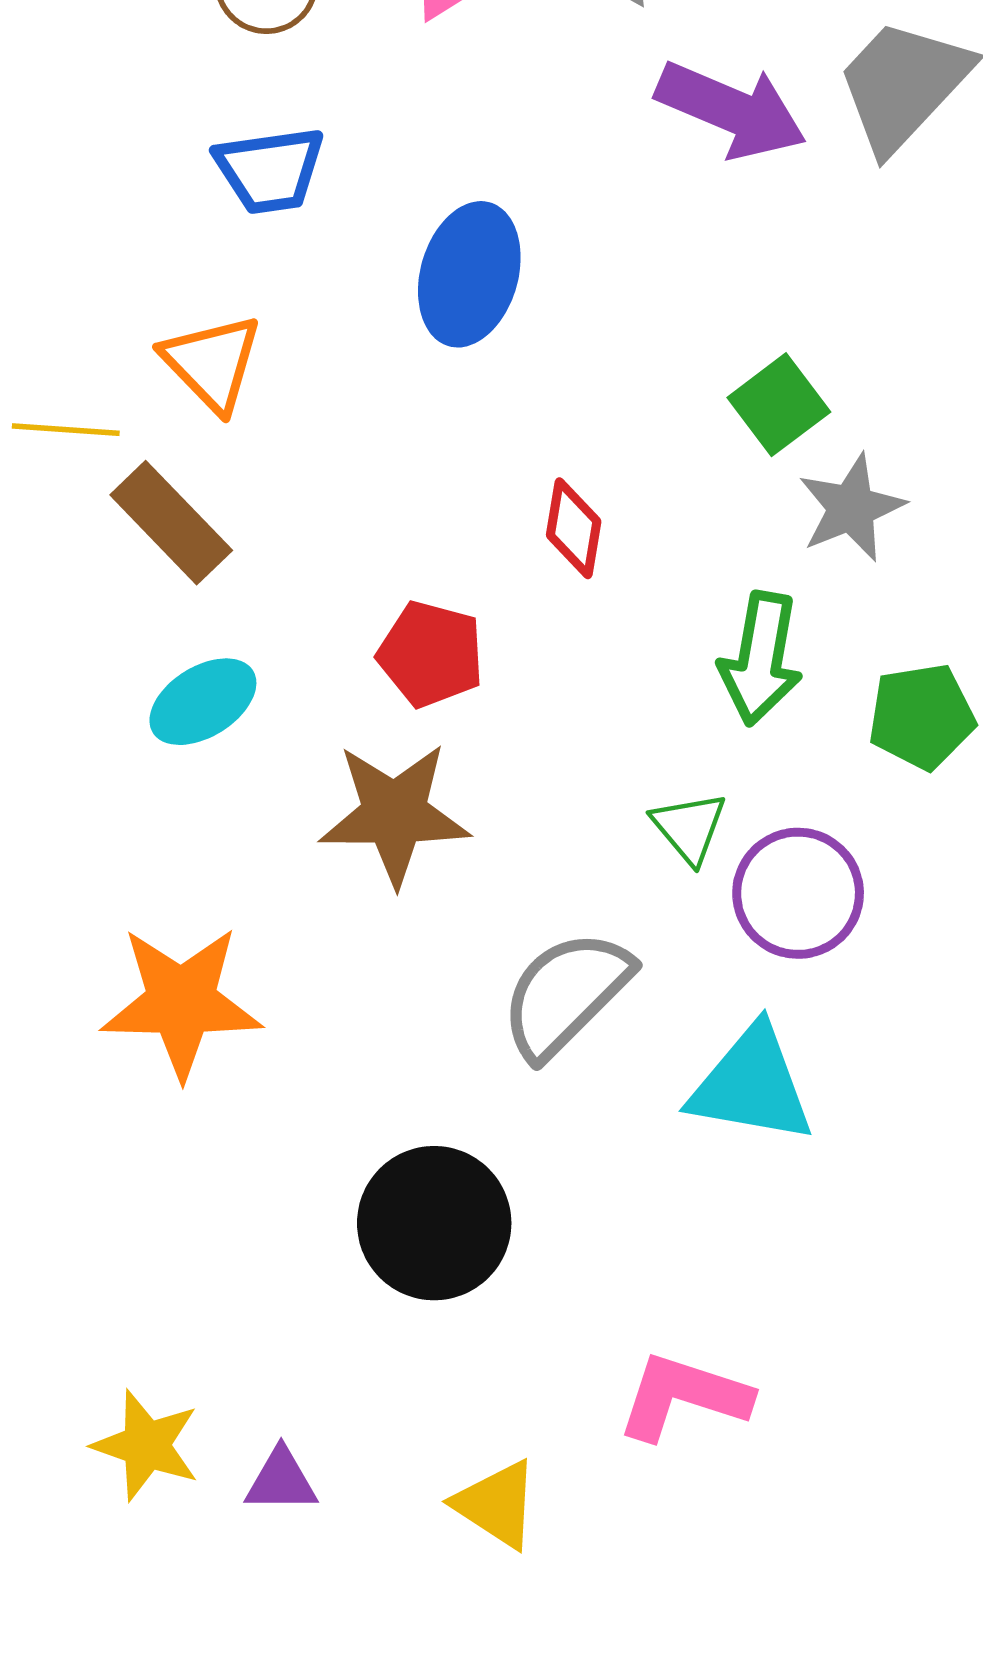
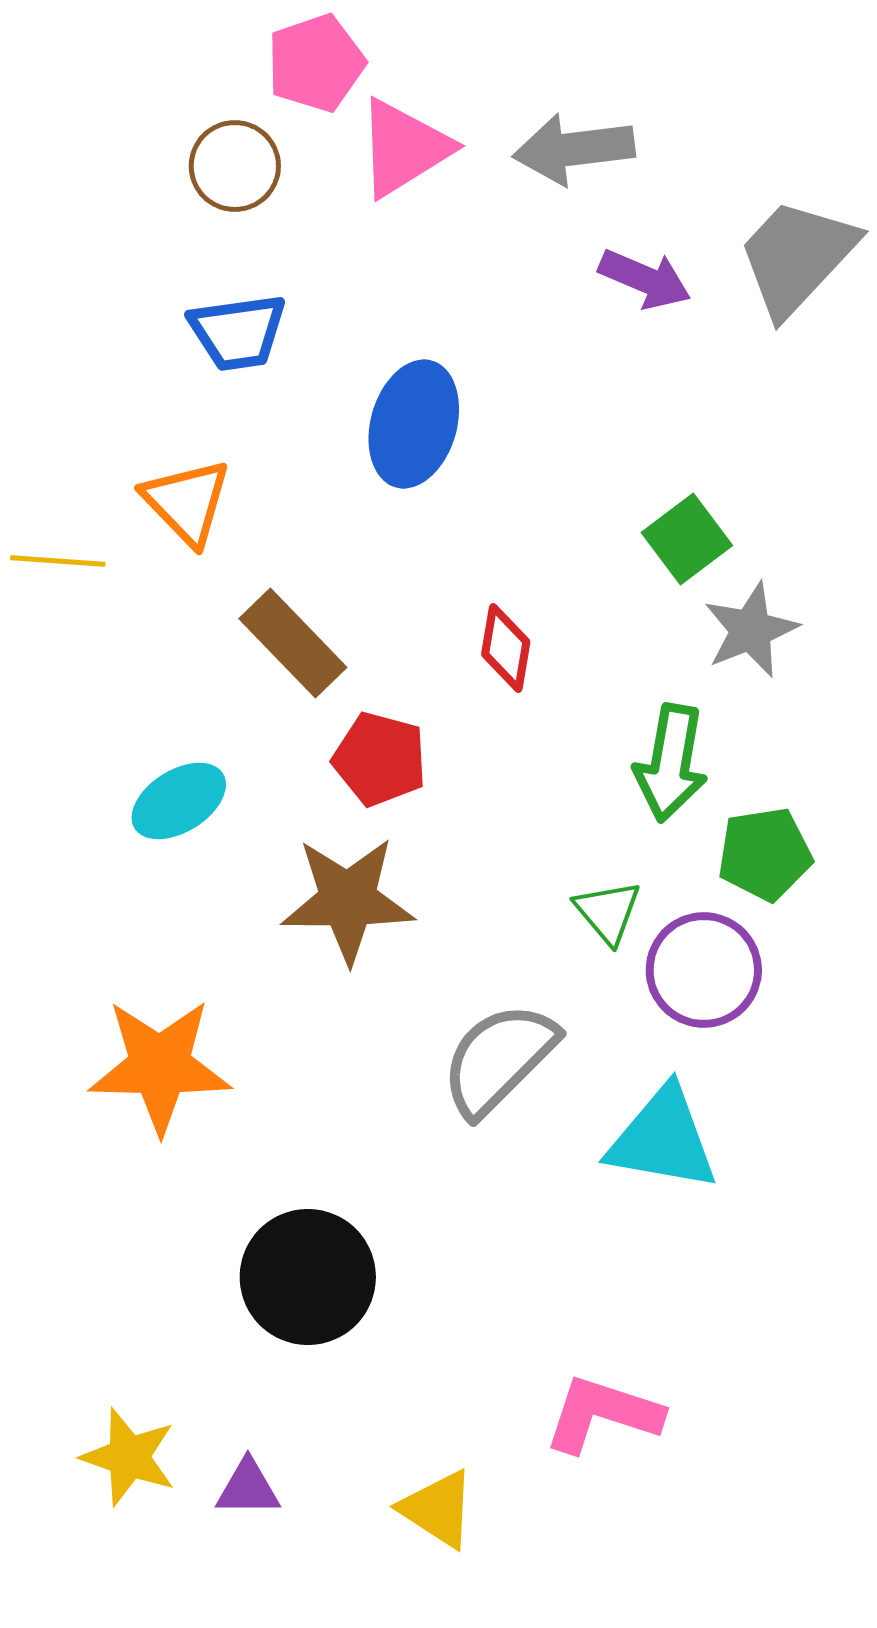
purple arrow: (731, 110) -> (645, 279), size x0.7
brown rectangle: (171, 523) -> (293, 643), moved
green pentagon: (922, 716) -> (765, 854), moved
black circle: (434, 1223) -> (308, 1277), moved

